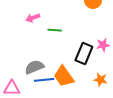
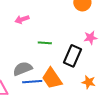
green line: (55, 30) -> (45, 43), moved
pink star: (103, 45) -> (91, 38), moved

